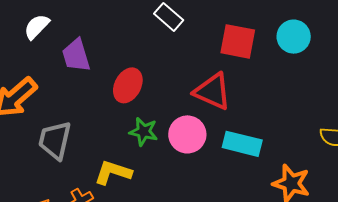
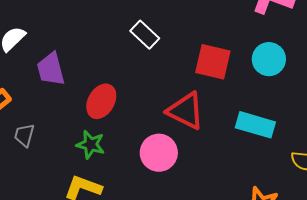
green star: (144, 132) -> (91, 145), moved
gray trapezoid: (55, 140) -> (24, 135), moved, size x0.6
cyan rectangle: (242, 144) -> (255, 125), moved

